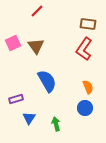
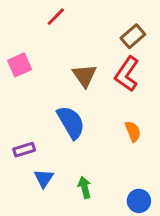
brown rectangle: (88, 24) -> (133, 36), turned -49
brown triangle: (36, 46) -> (85, 76), moved
blue circle: (85, 108) -> (139, 201), moved

